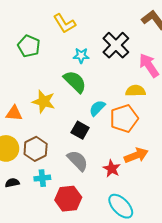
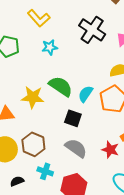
cyan star: (81, 56) -> (50, 47), moved
green semicircle: (75, 82) -> (61, 86), moved
cyan cross: (42, 178) -> (45, 171), turned 35

